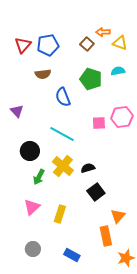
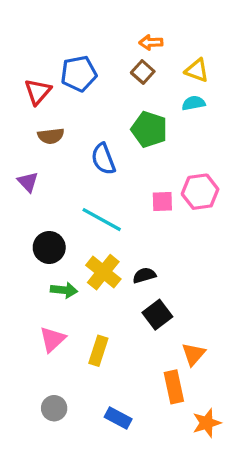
orange arrow: (103, 32) -> (151, 42), moved
red triangle: (23, 45) -> (38, 92), moved
cyan semicircle: (118, 71) -> (194, 103), moved
brown semicircle: (43, 74) -> (51, 136), moved
green arrow: (39, 177) -> (64, 290), turned -112

